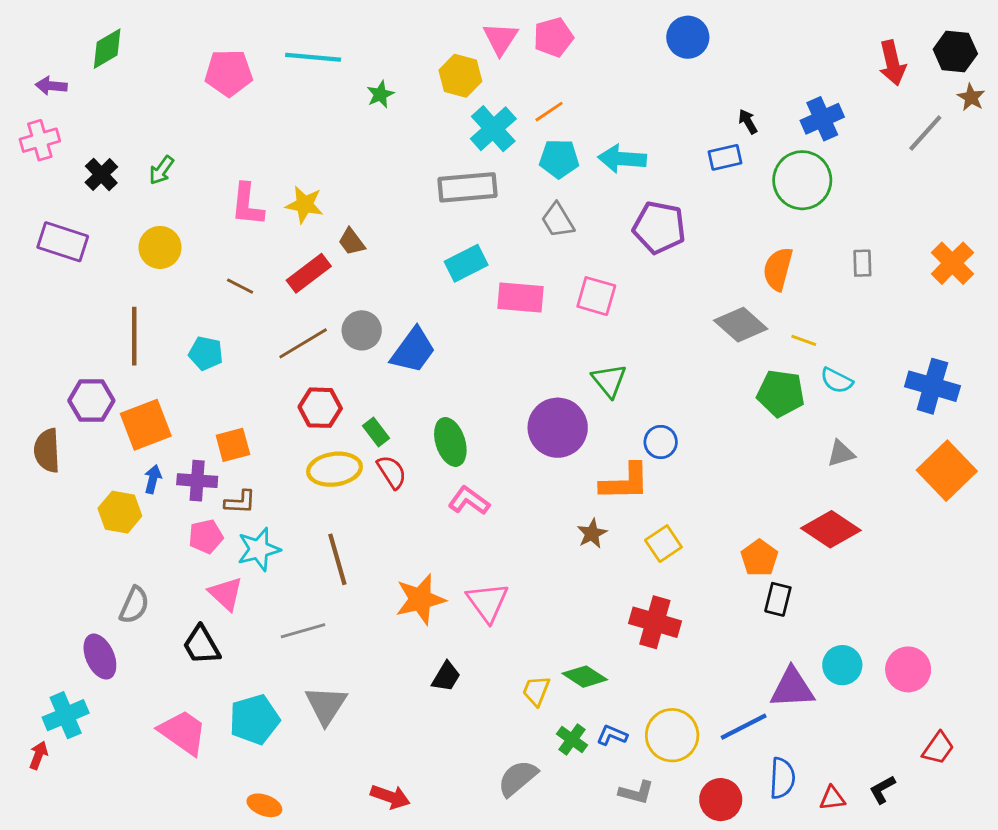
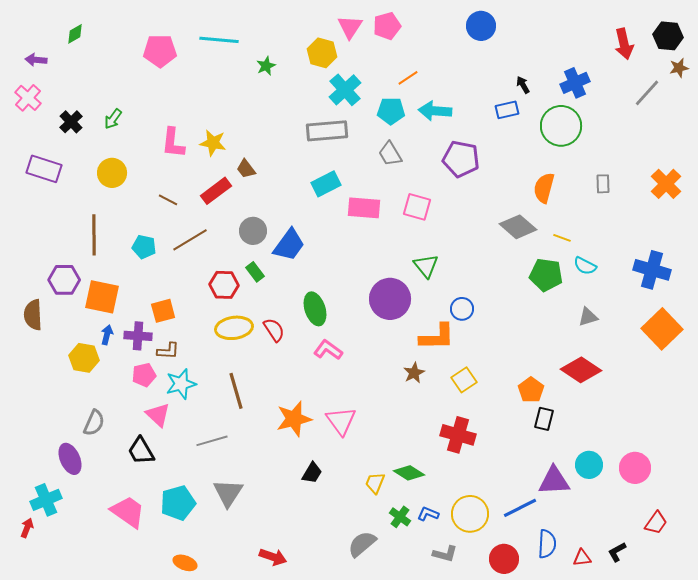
green diamond: (107, 49) -> (75, 34), size x0.7
brown star: (971, 97) -> (679, 68), turned 30
orange line: (549, 112) -> (408, 78), moved
pink cross: (40, 140) -> (28, 98), turned -32
brown line: (303, 343) -> (190, 240), moved
orange square: (146, 425) -> (102, 297), turned 33
green rectangle: (376, 432) -> (255, 272), moved

